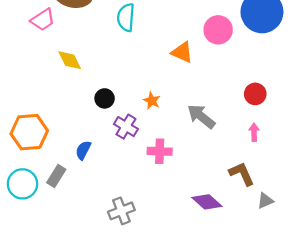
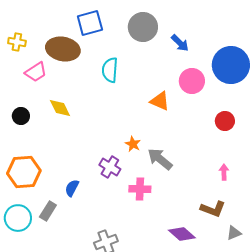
red circle: (255, 94) -> (225, 121), moved
black circle: (105, 98) -> (21, 116), moved
gray arrow: (201, 116) -> (160, 159), moved
brown L-shape: (242, 174) -> (213, 209), turned 135

